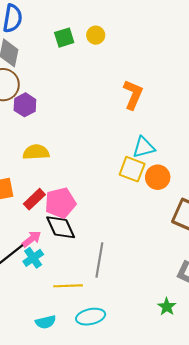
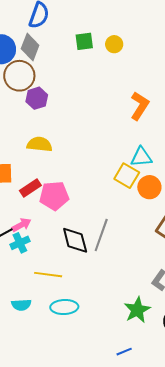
black diamond: (61, 227) -> (75, 240), moved
gray line: (99, 260) -> (101, 235), moved
green star: (167, 307) -> (137, 310), size x1.5

